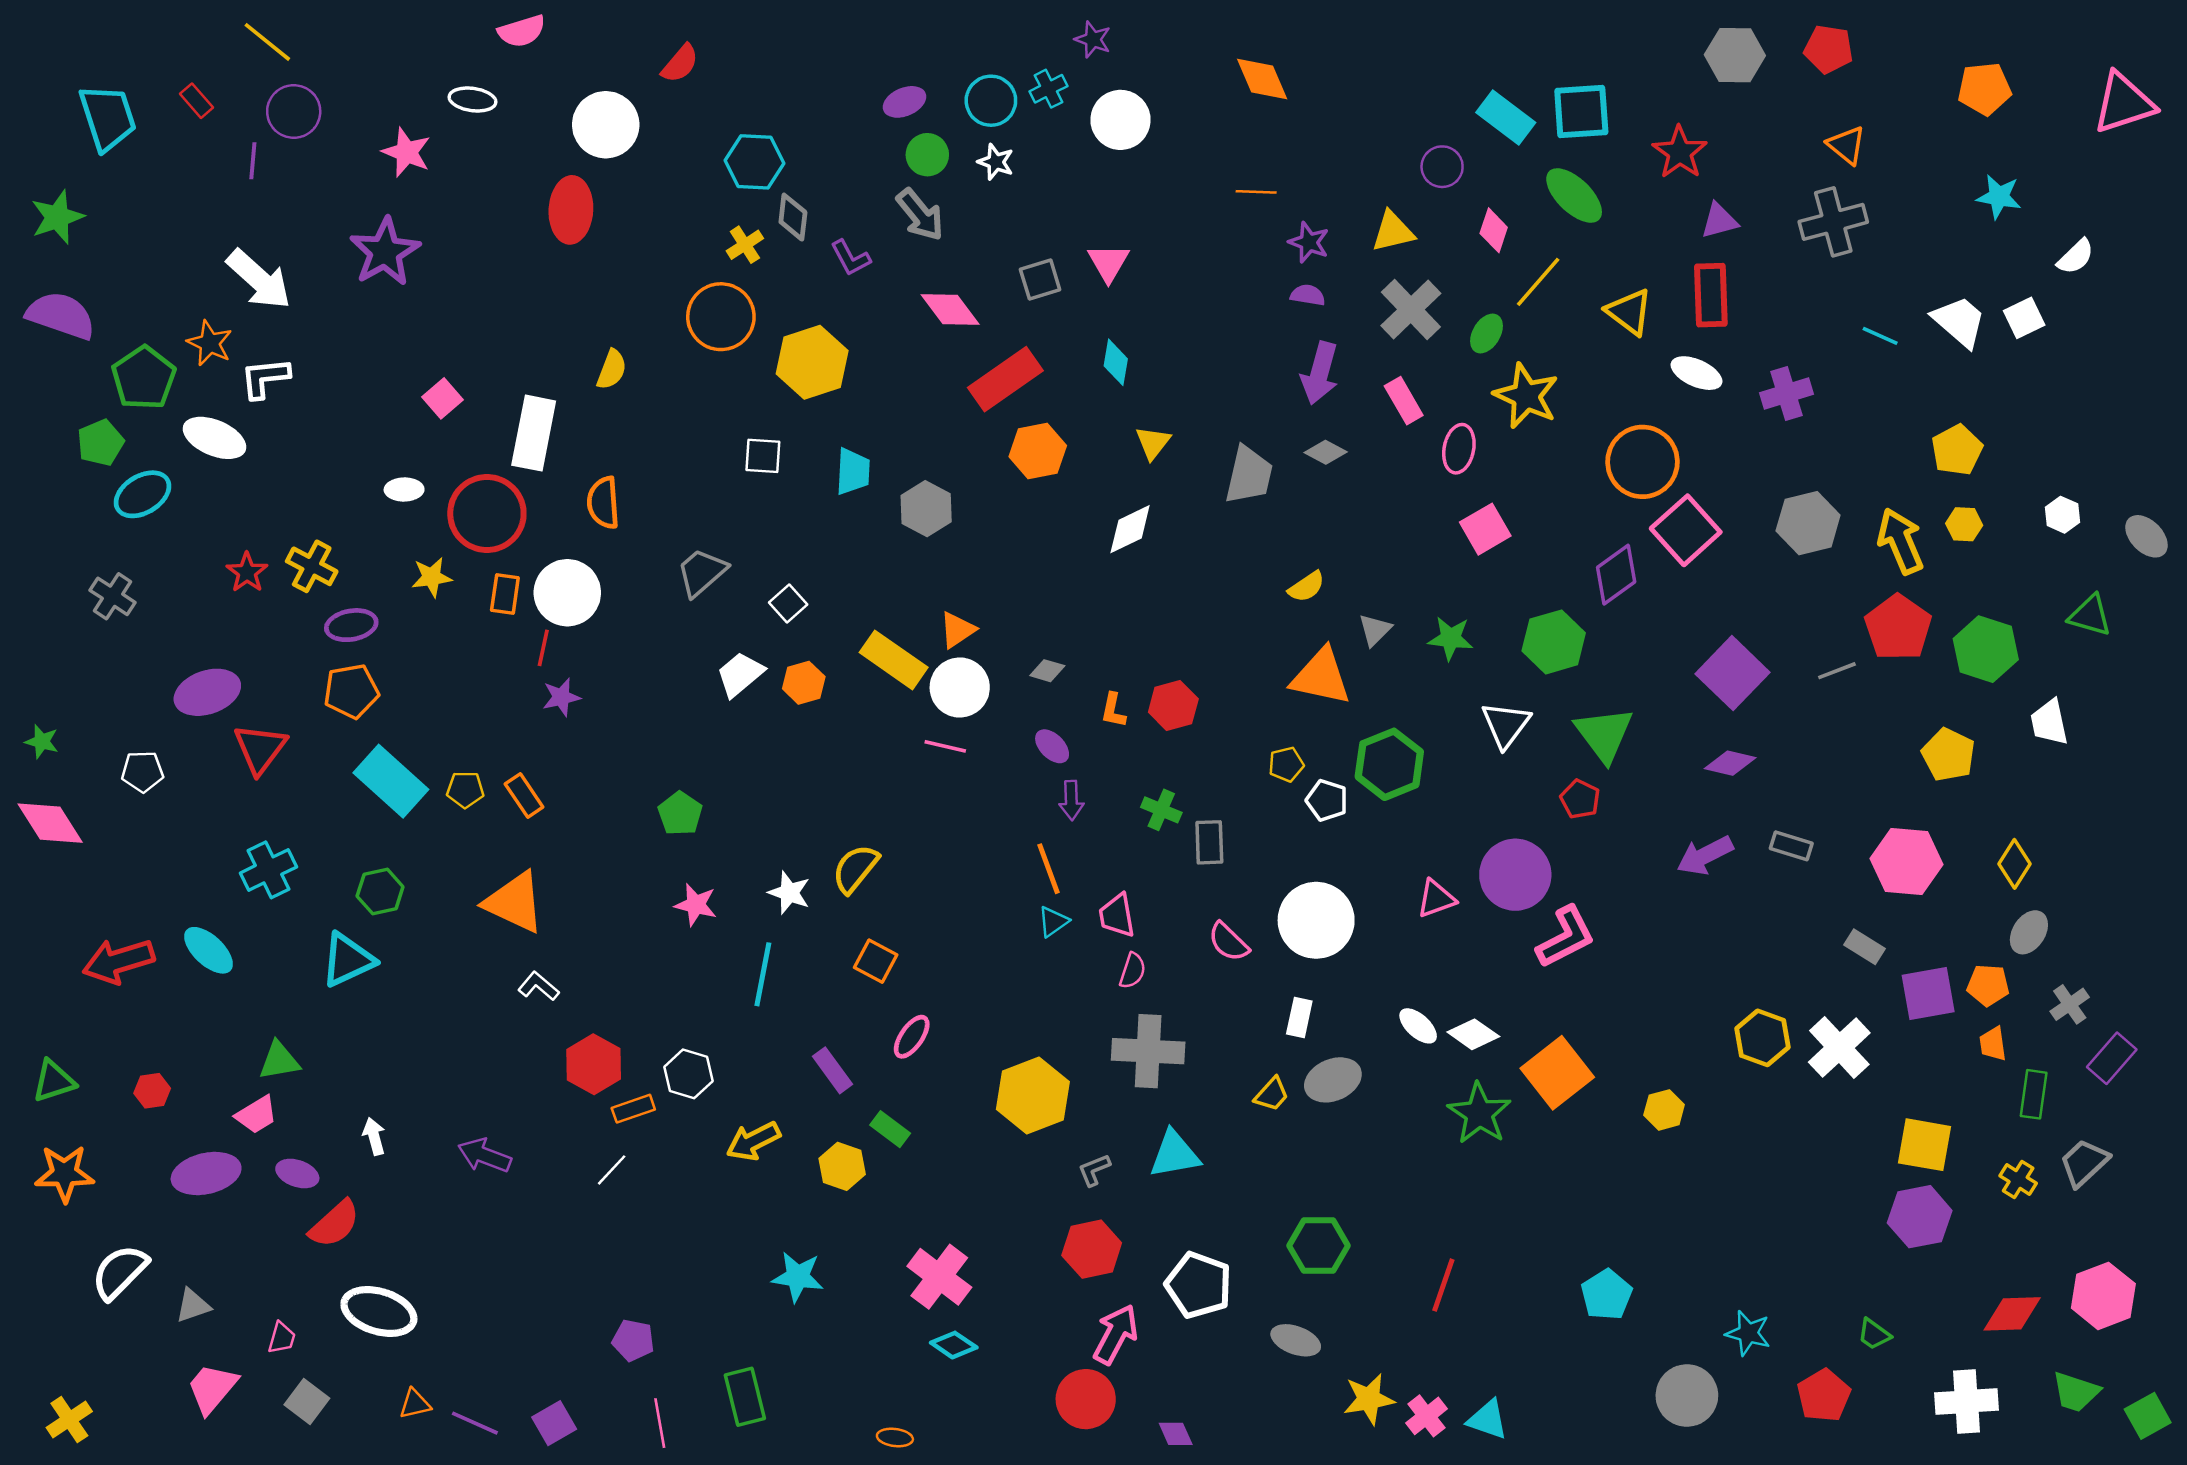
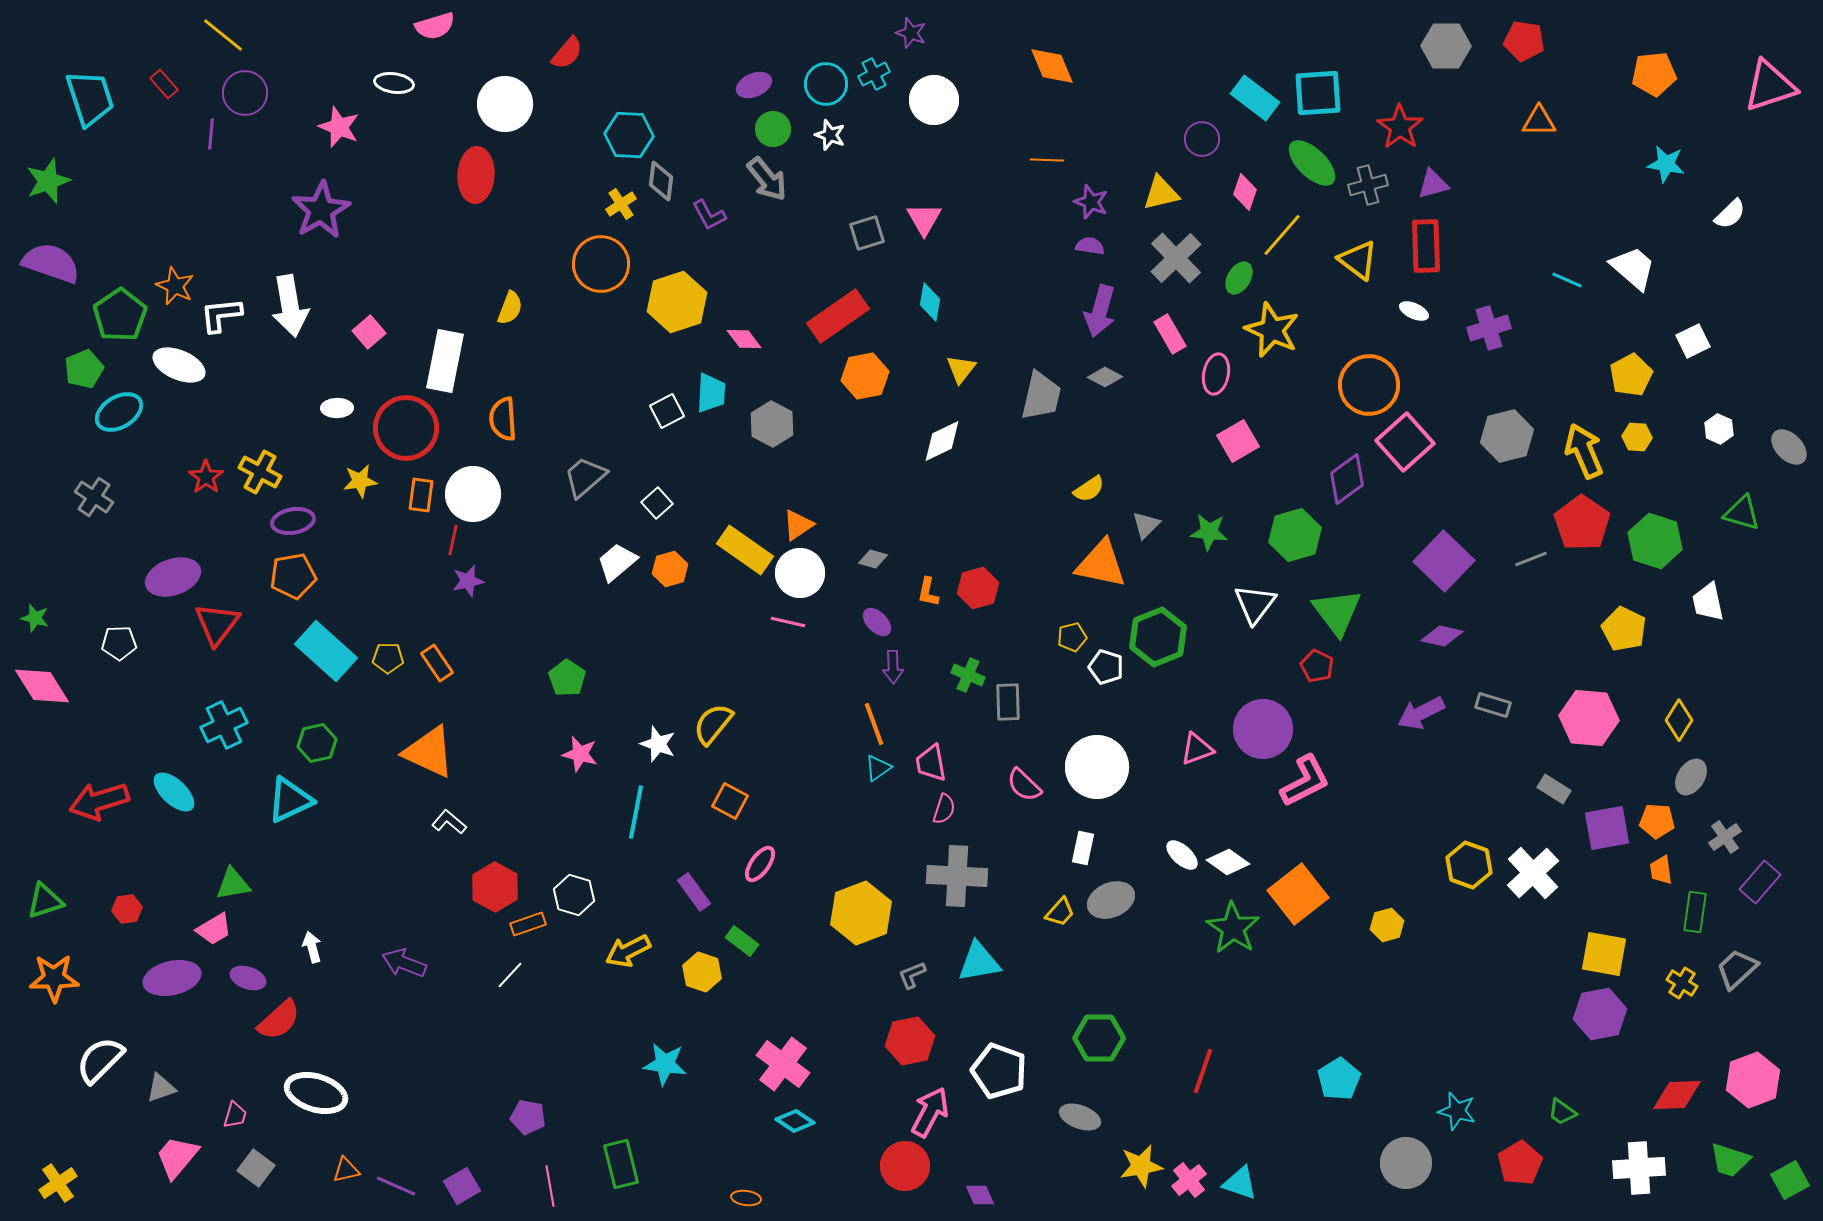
orange triangle: (1846, 145) -> (1539, 121), turned -39
gray cross: (1833, 222) -> (1368, 185), moved, size x0.7
white arrow: (259, 280) -> (290, 306), moved, turned 38
pink diamond: (950, 310) -> (744, 339), moved, size x0.7
white square: (2024, 318) -> (1693, 341), moved
white ellipse: (1696, 373) -> (1414, 311), size x0.7
white square: (763, 456) -> (667, 411), moved, turned -32

